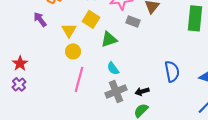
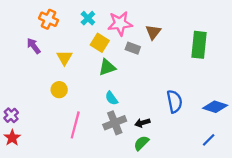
yellow square: (91, 19) -> (100, 43), moved
yellow circle: (73, 51) -> (59, 90), moved
red star: (20, 63) -> (12, 138), moved
pink line: (79, 79) -> (75, 125), moved

